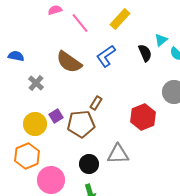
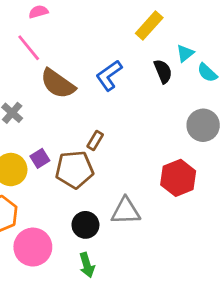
yellow rectangle: (120, 19) -> (149, 26), moved
pink line: (80, 23) -> (29, 48), moved
red hexagon: (143, 117) -> (178, 178), moved

